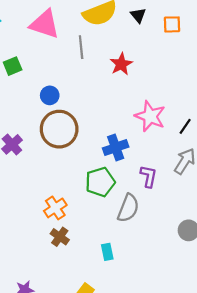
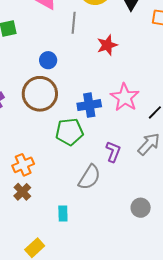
blue circle: (50, 95) -> (48, 60), moved
blue cross: (116, 147) -> (89, 105), moved
green pentagon: (100, 182) -> (69, 132), moved

